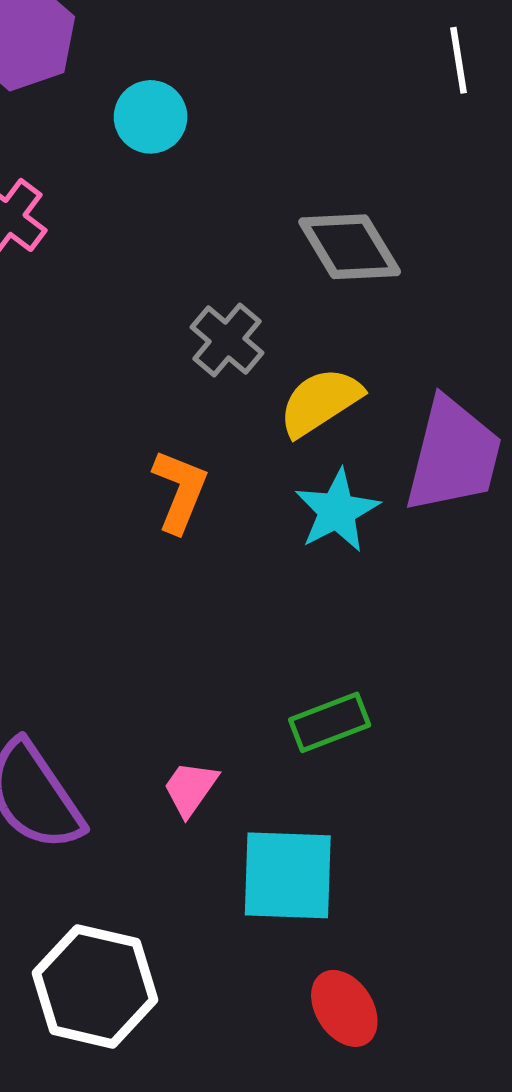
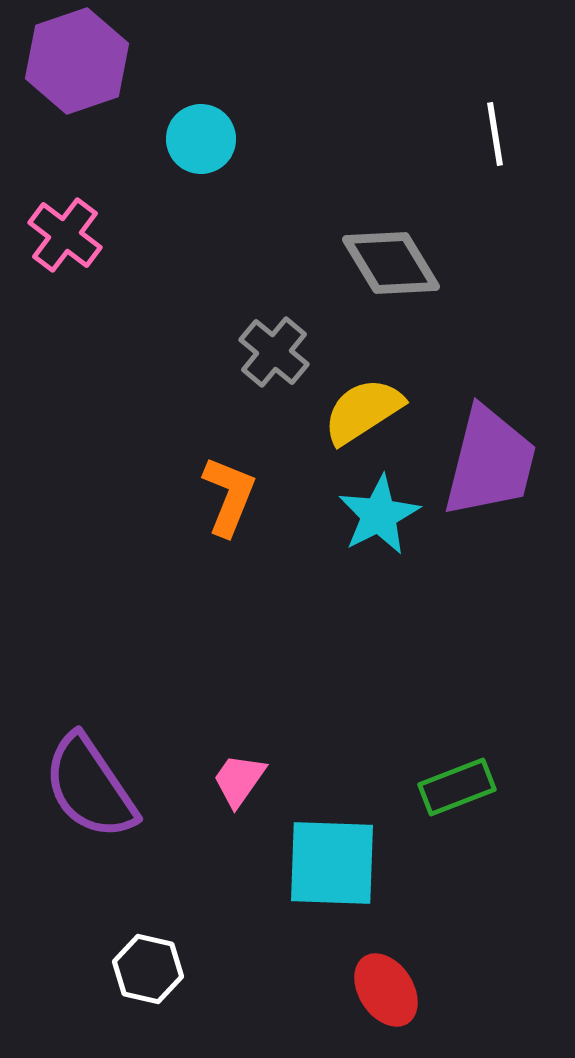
white line: (459, 60) -> (495, 134), moved
green rectangle: (330, 722) -> (457, 787), moved
white hexagon: (95, 986) -> (148, 969), size x0.6

